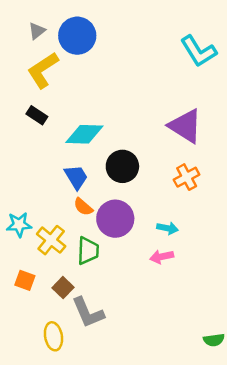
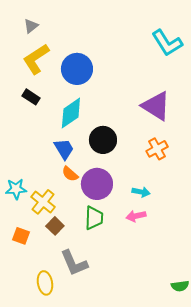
blue circle: (77, 36) -> (77, 69), moved
cyan diamond: (84, 134) -> (71, 113), turned -36
green trapezoid: (88, 251) -> (94, 218), moved
brown square: (63, 288) -> (55, 226), moved

